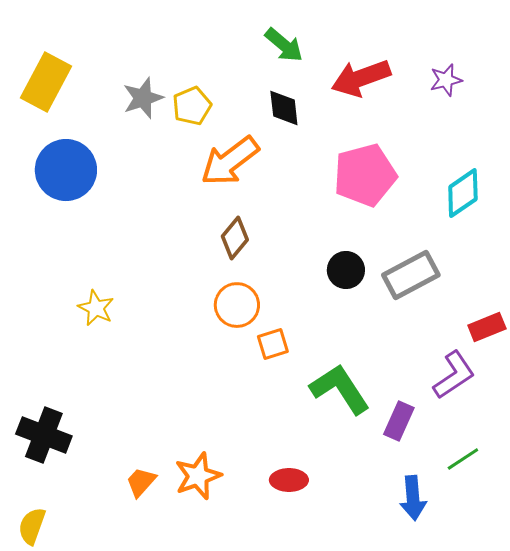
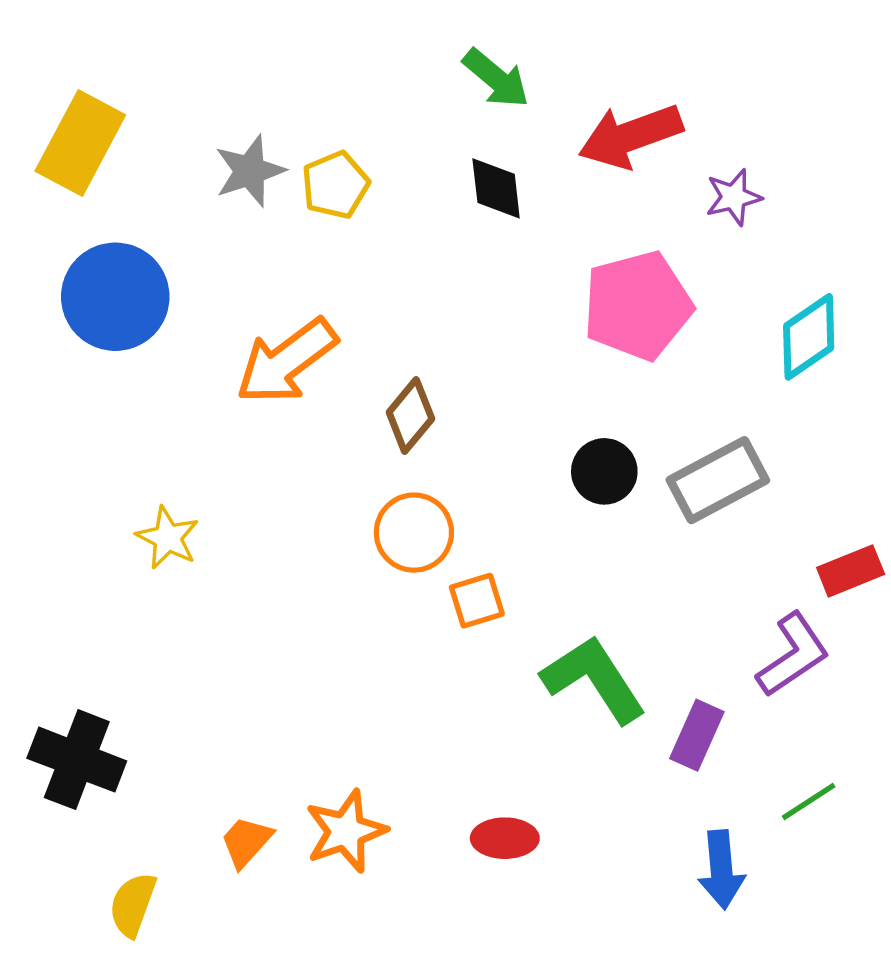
purple star: (446, 80) -> (734, 197), moved
orange arrow: (230, 161) -> (286, 361), moved
yellow semicircle: (32, 526) -> (133, 905), moved

